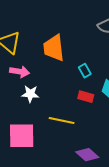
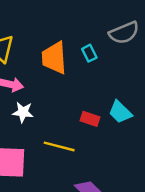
cyan rectangle: (85, 71) -> (89, 53), moved

